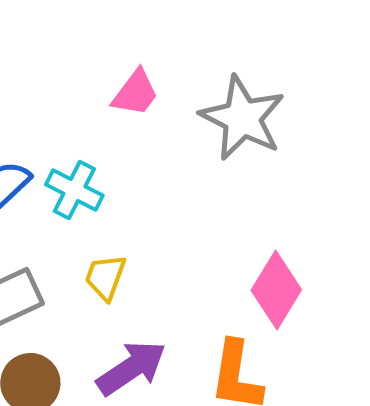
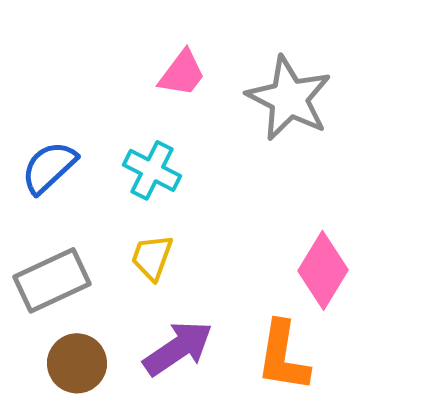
cyan cross: (74, 190) -> (152, 170), moved

